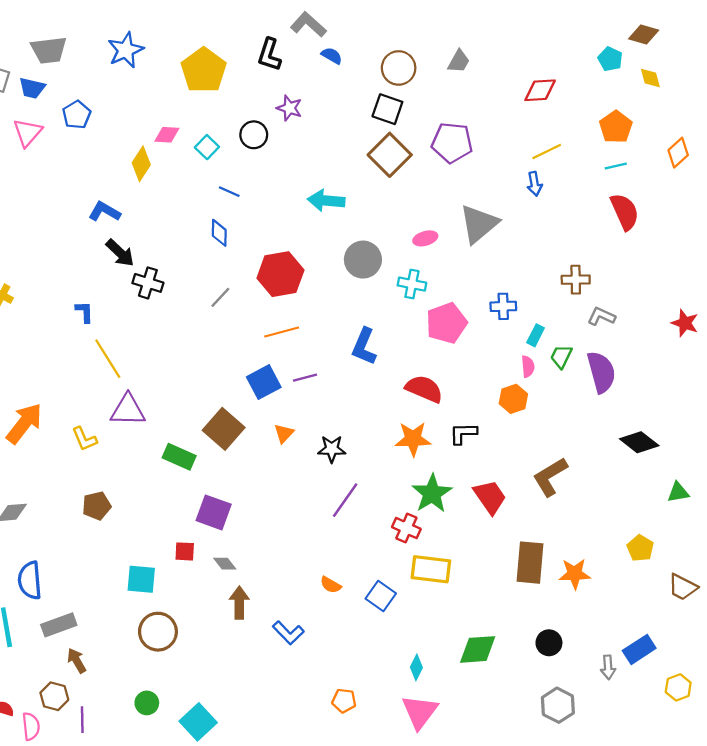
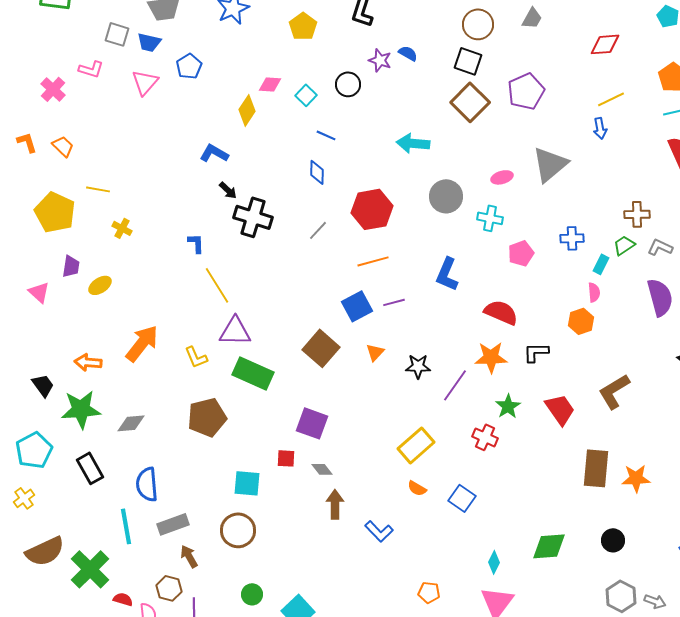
blue semicircle: (332, 56) -> (408, 53), moved
yellow pentagon: (204, 70) -> (303, 26), size x0.7
purple pentagon: (452, 143) -> (526, 91), turned -30
black arrow: (120, 253) -> (228, 190), size x0.7
black cross: (148, 283) -> (253, 217), size x1.4
pink pentagon: (446, 323) -> (521, 253), size x0.7
green trapezoid: (561, 356) -> (624, 245), moved, turned 30
green rectangle: (179, 457) -> (253, 373), moved, size x1.4
green star: (432, 494) -> (508, 406), size x0.7
purple line: (345, 500) -> (455, 385), moved
brown pentagon: (97, 506) -> (207, 417), size x1.5
yellow rectangle: (431, 569) -> (416, 445), moved, turned -48
brown circle: (158, 632) -> (238, 530), moved
gray arrow: (608, 667) -> (655, 601), moved, turned -65

